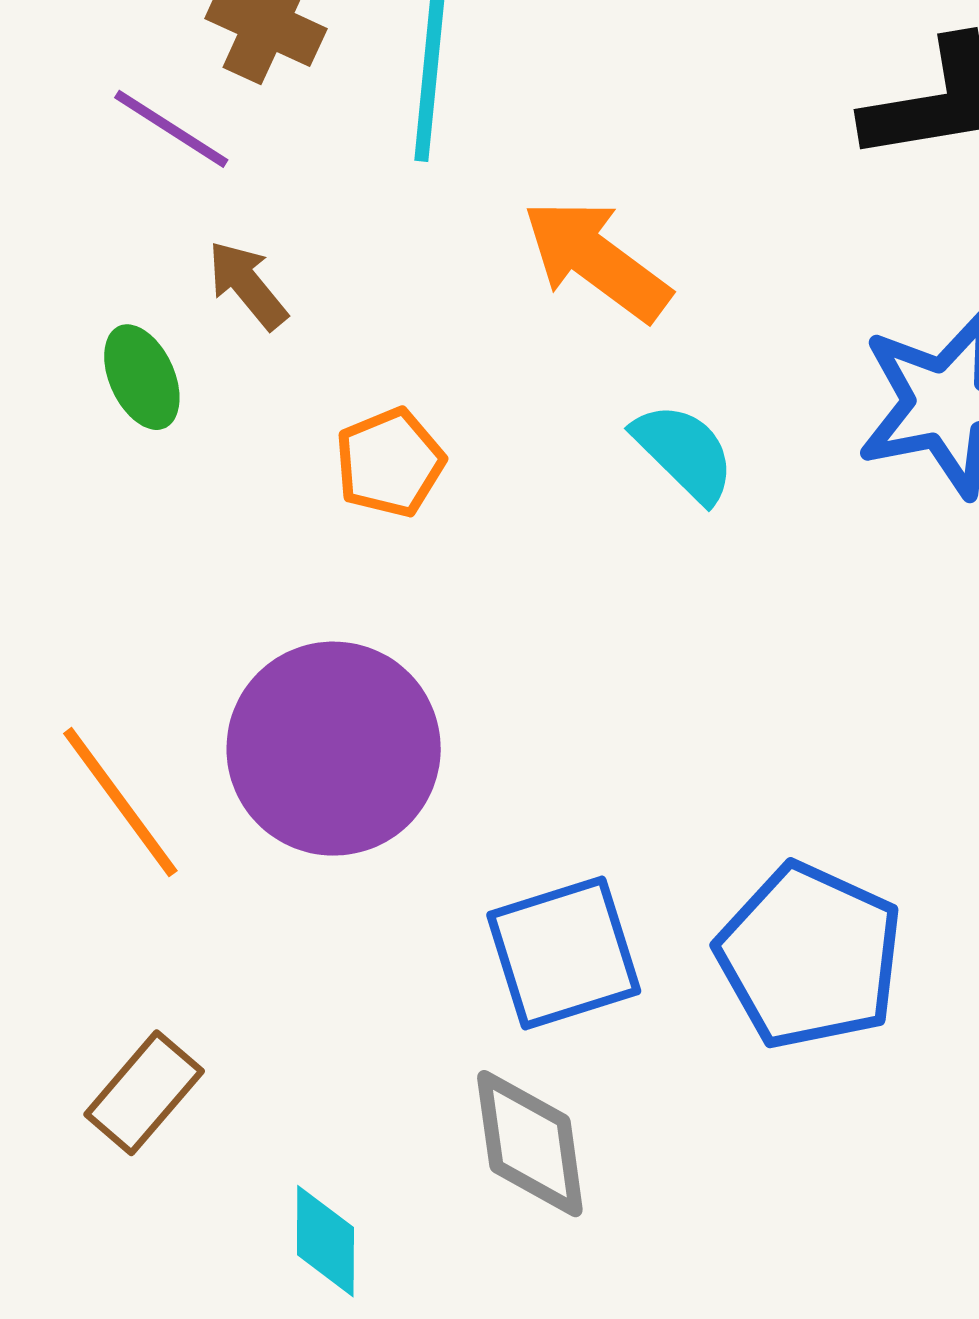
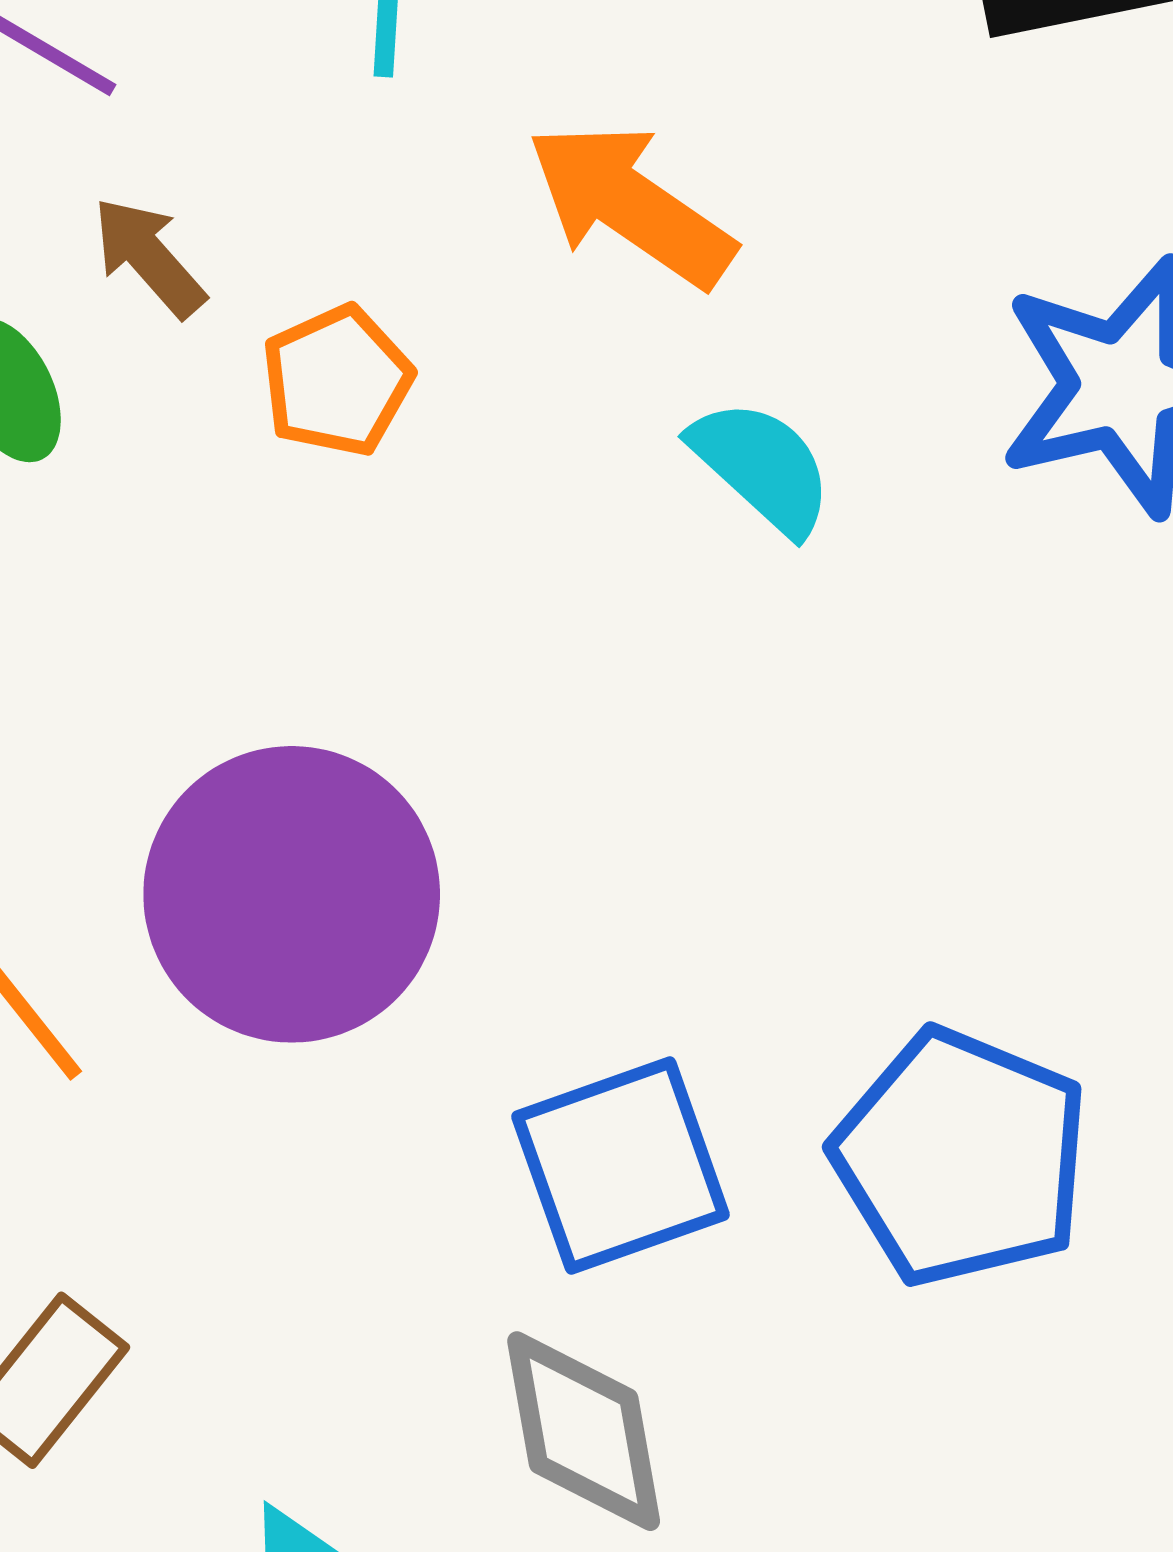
orange pentagon: (390, 463) -> (337, 381), moved

